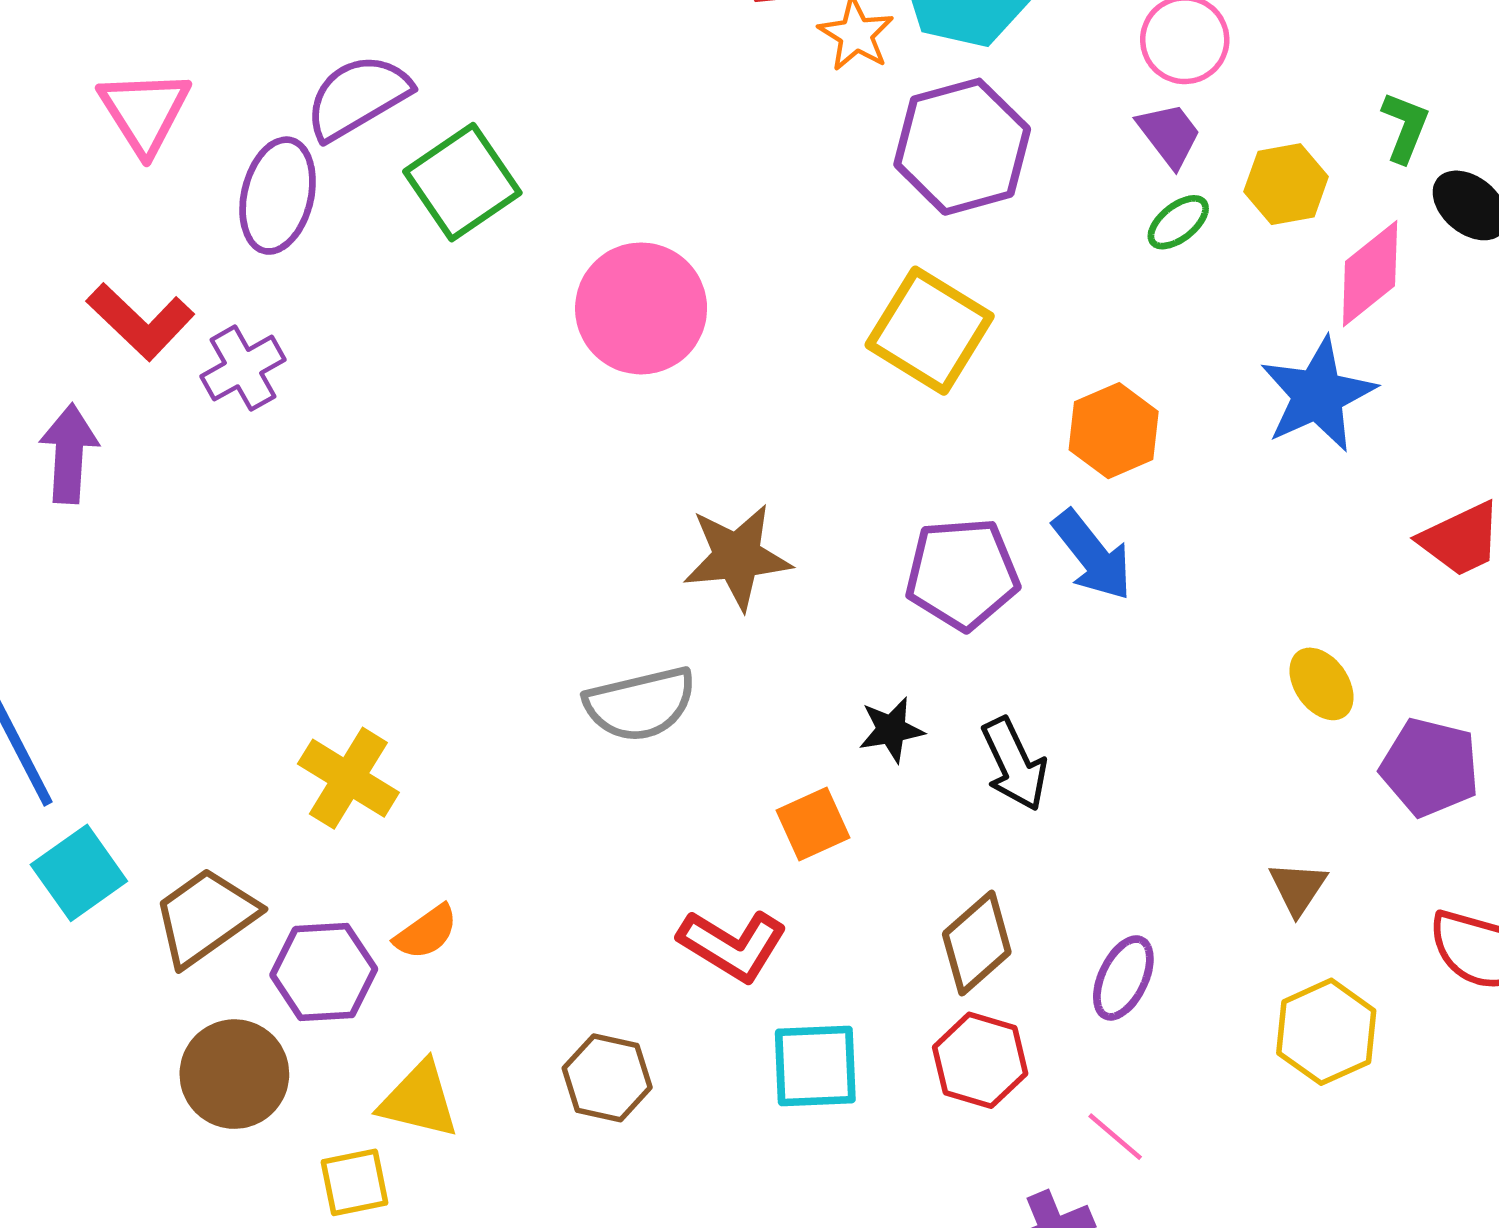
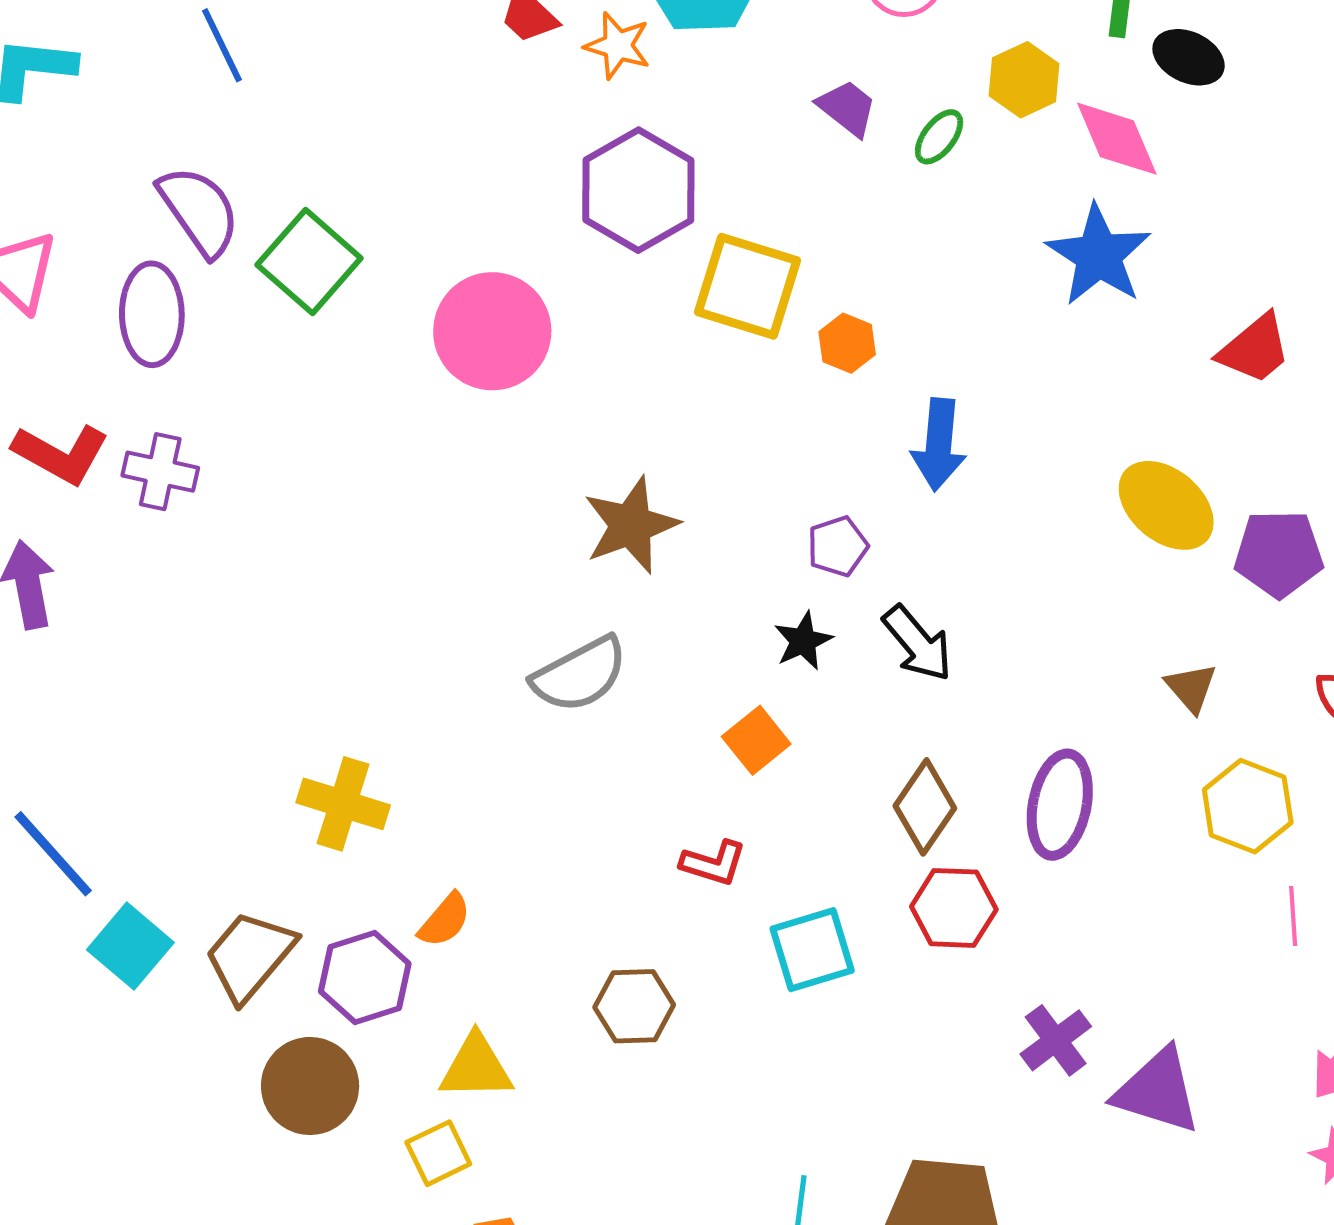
purple semicircle: (358, 97) -> (199, 211), turned 100
purple trapezoid: (1169, 135) -> (847, 108), moved
purple hexagon: (962, 147) -> (638, 190), moved
pink diamond: (1370, 274) -> (1117, 139), turned -60
purple cross: (243, 368) -> (160, 472), turned -34
orange hexagon: (1114, 431) -> (847, 343), moved, size x0.7
blue arrow: (1092, 555) -> (939, 445), turned 58
purple pentagon: (962, 574) -> (838, 546), moved, size x0.6
yellow ellipse: (1322, 684) -> (1166, 505), size x1.5
red L-shape: (733, 945) -> (713, 863), size x0.7
purple ellipse: (1123, 978) -> (1060, 805), size x1.4
pink line: (1115, 1137) -> (1293, 916), moved, turned 60

